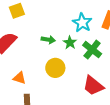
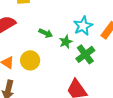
yellow circle: (55, 68) -> (30, 60), moved

